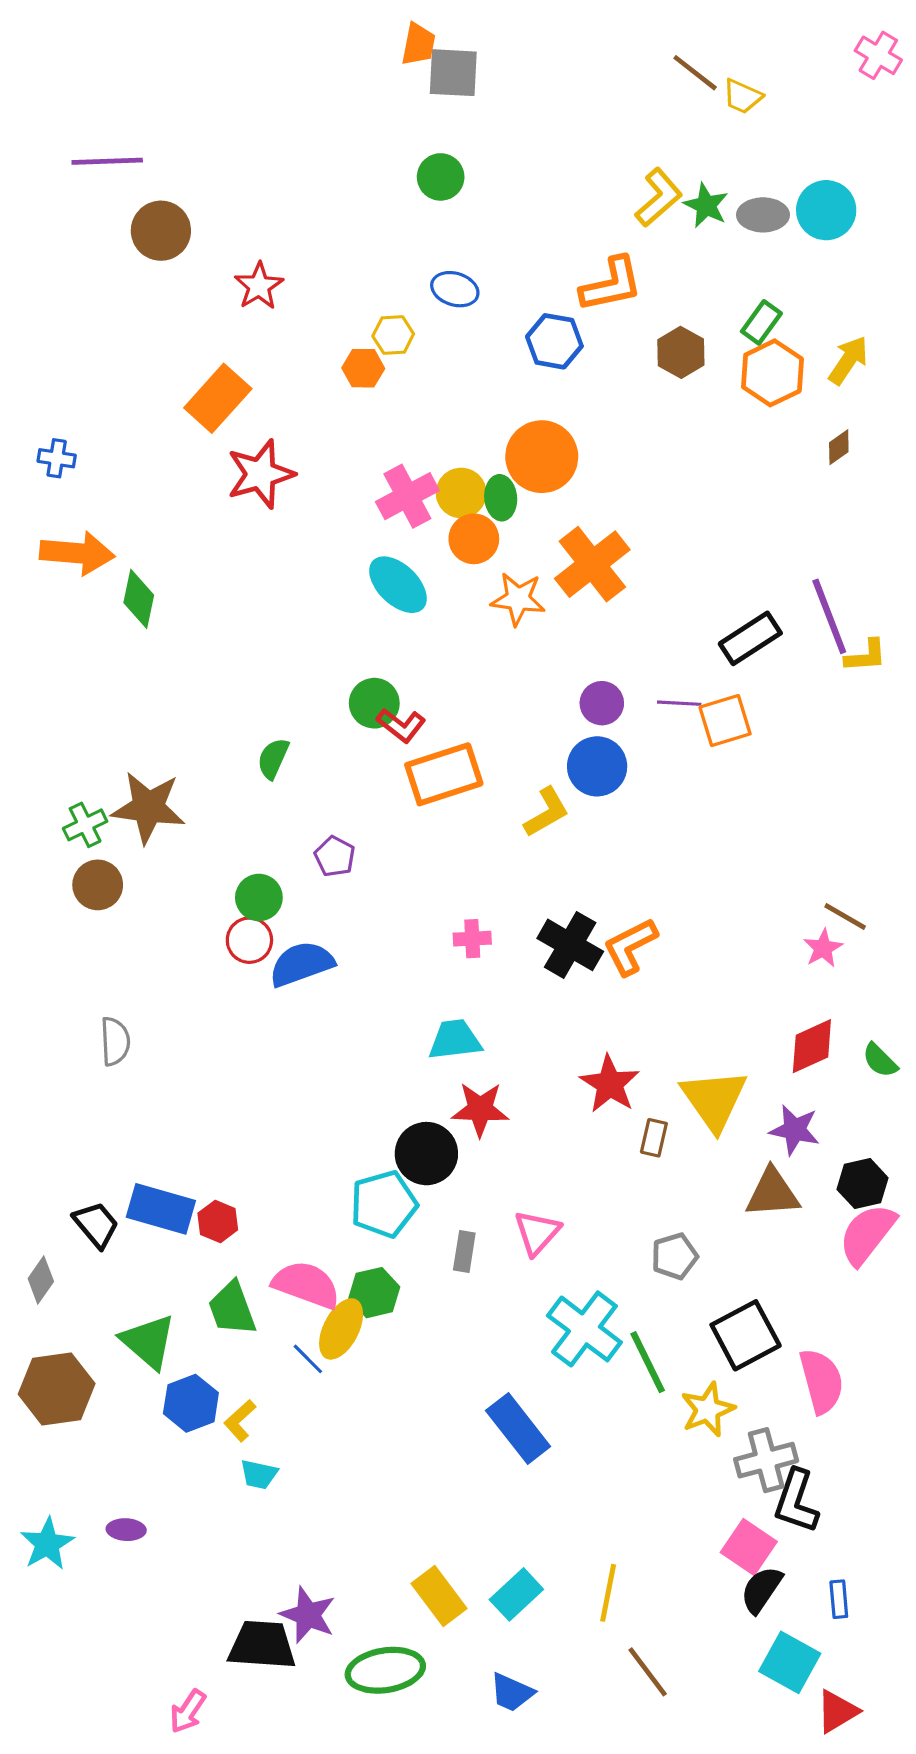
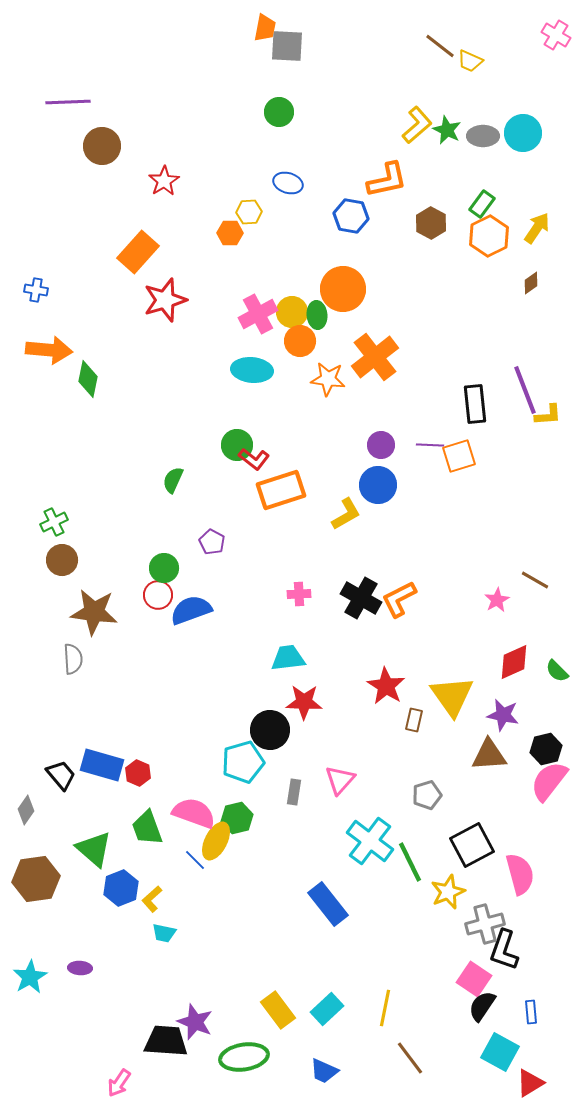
cyan ellipse: (398, 585) -> (252, 370), turned -39
black rectangle: (750, 638) -> (475, 404), turned -63
brown star: (148, 807) -> (94, 612), moved
pink star: (823, 948) -> (497, 600), moved

